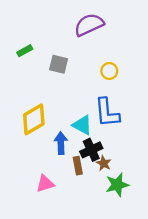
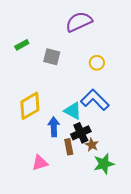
blue L-shape: (107, 113) -> (95, 100), turned 140

